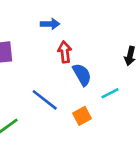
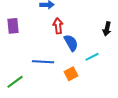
blue line: (45, 100) -> (43, 62), turned -35

